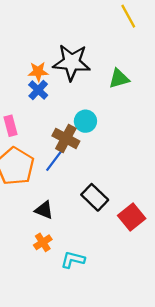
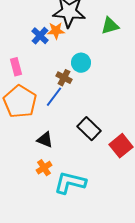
orange star: (38, 72) -> (56, 31), moved
brown cross: (66, 138) -> (64, 78), size x0.7
cyan L-shape: (73, 260) -> (70, 183), size x1.5

